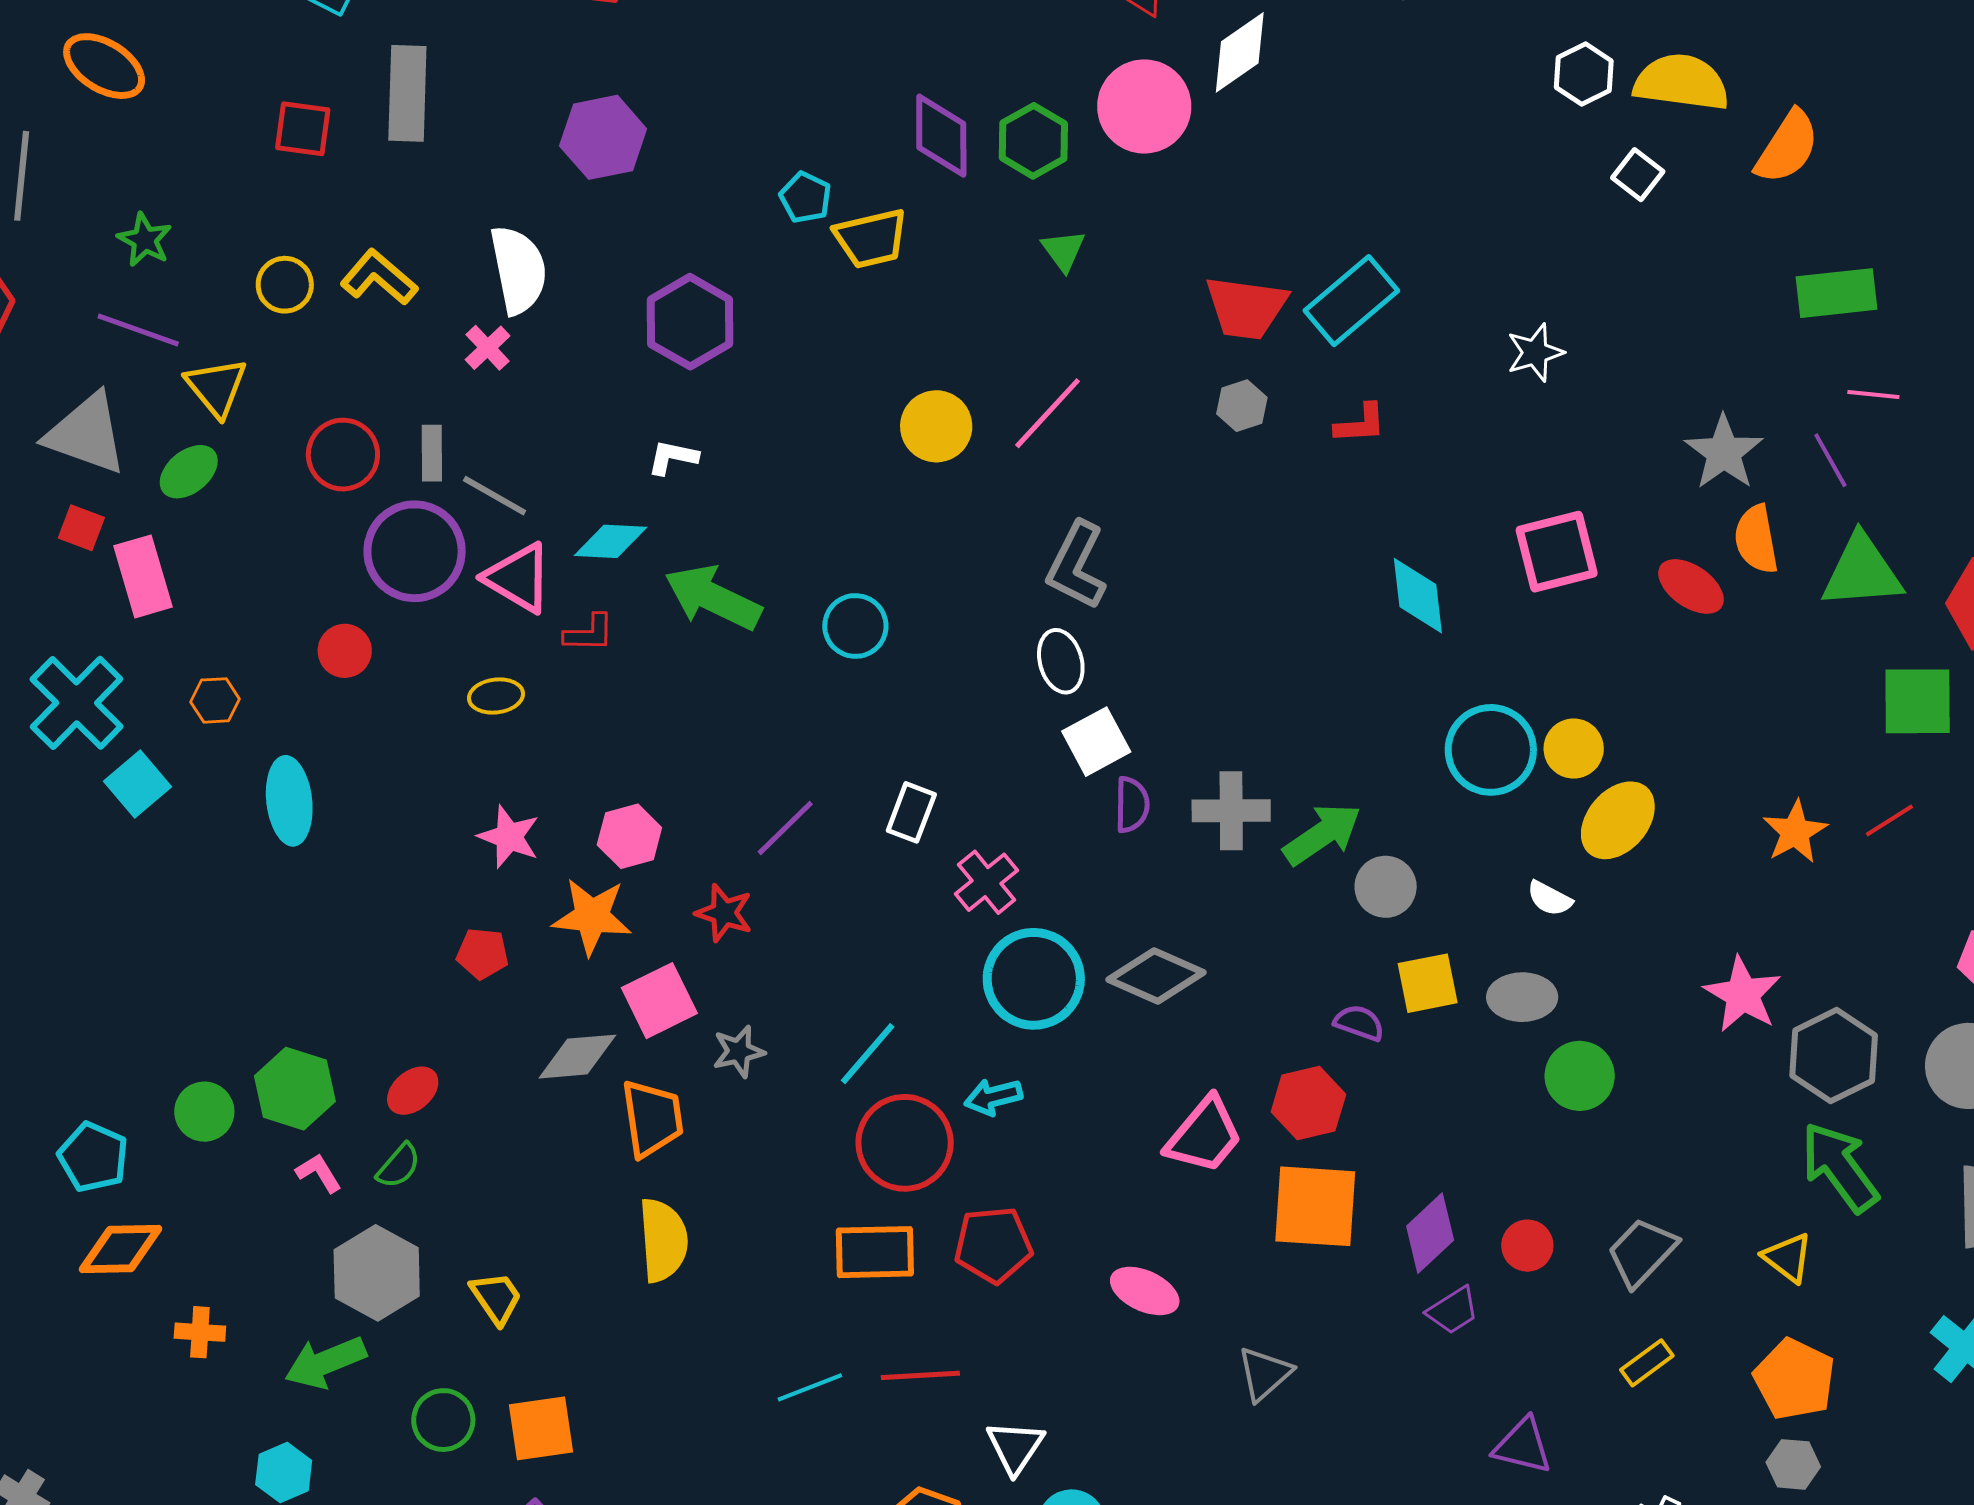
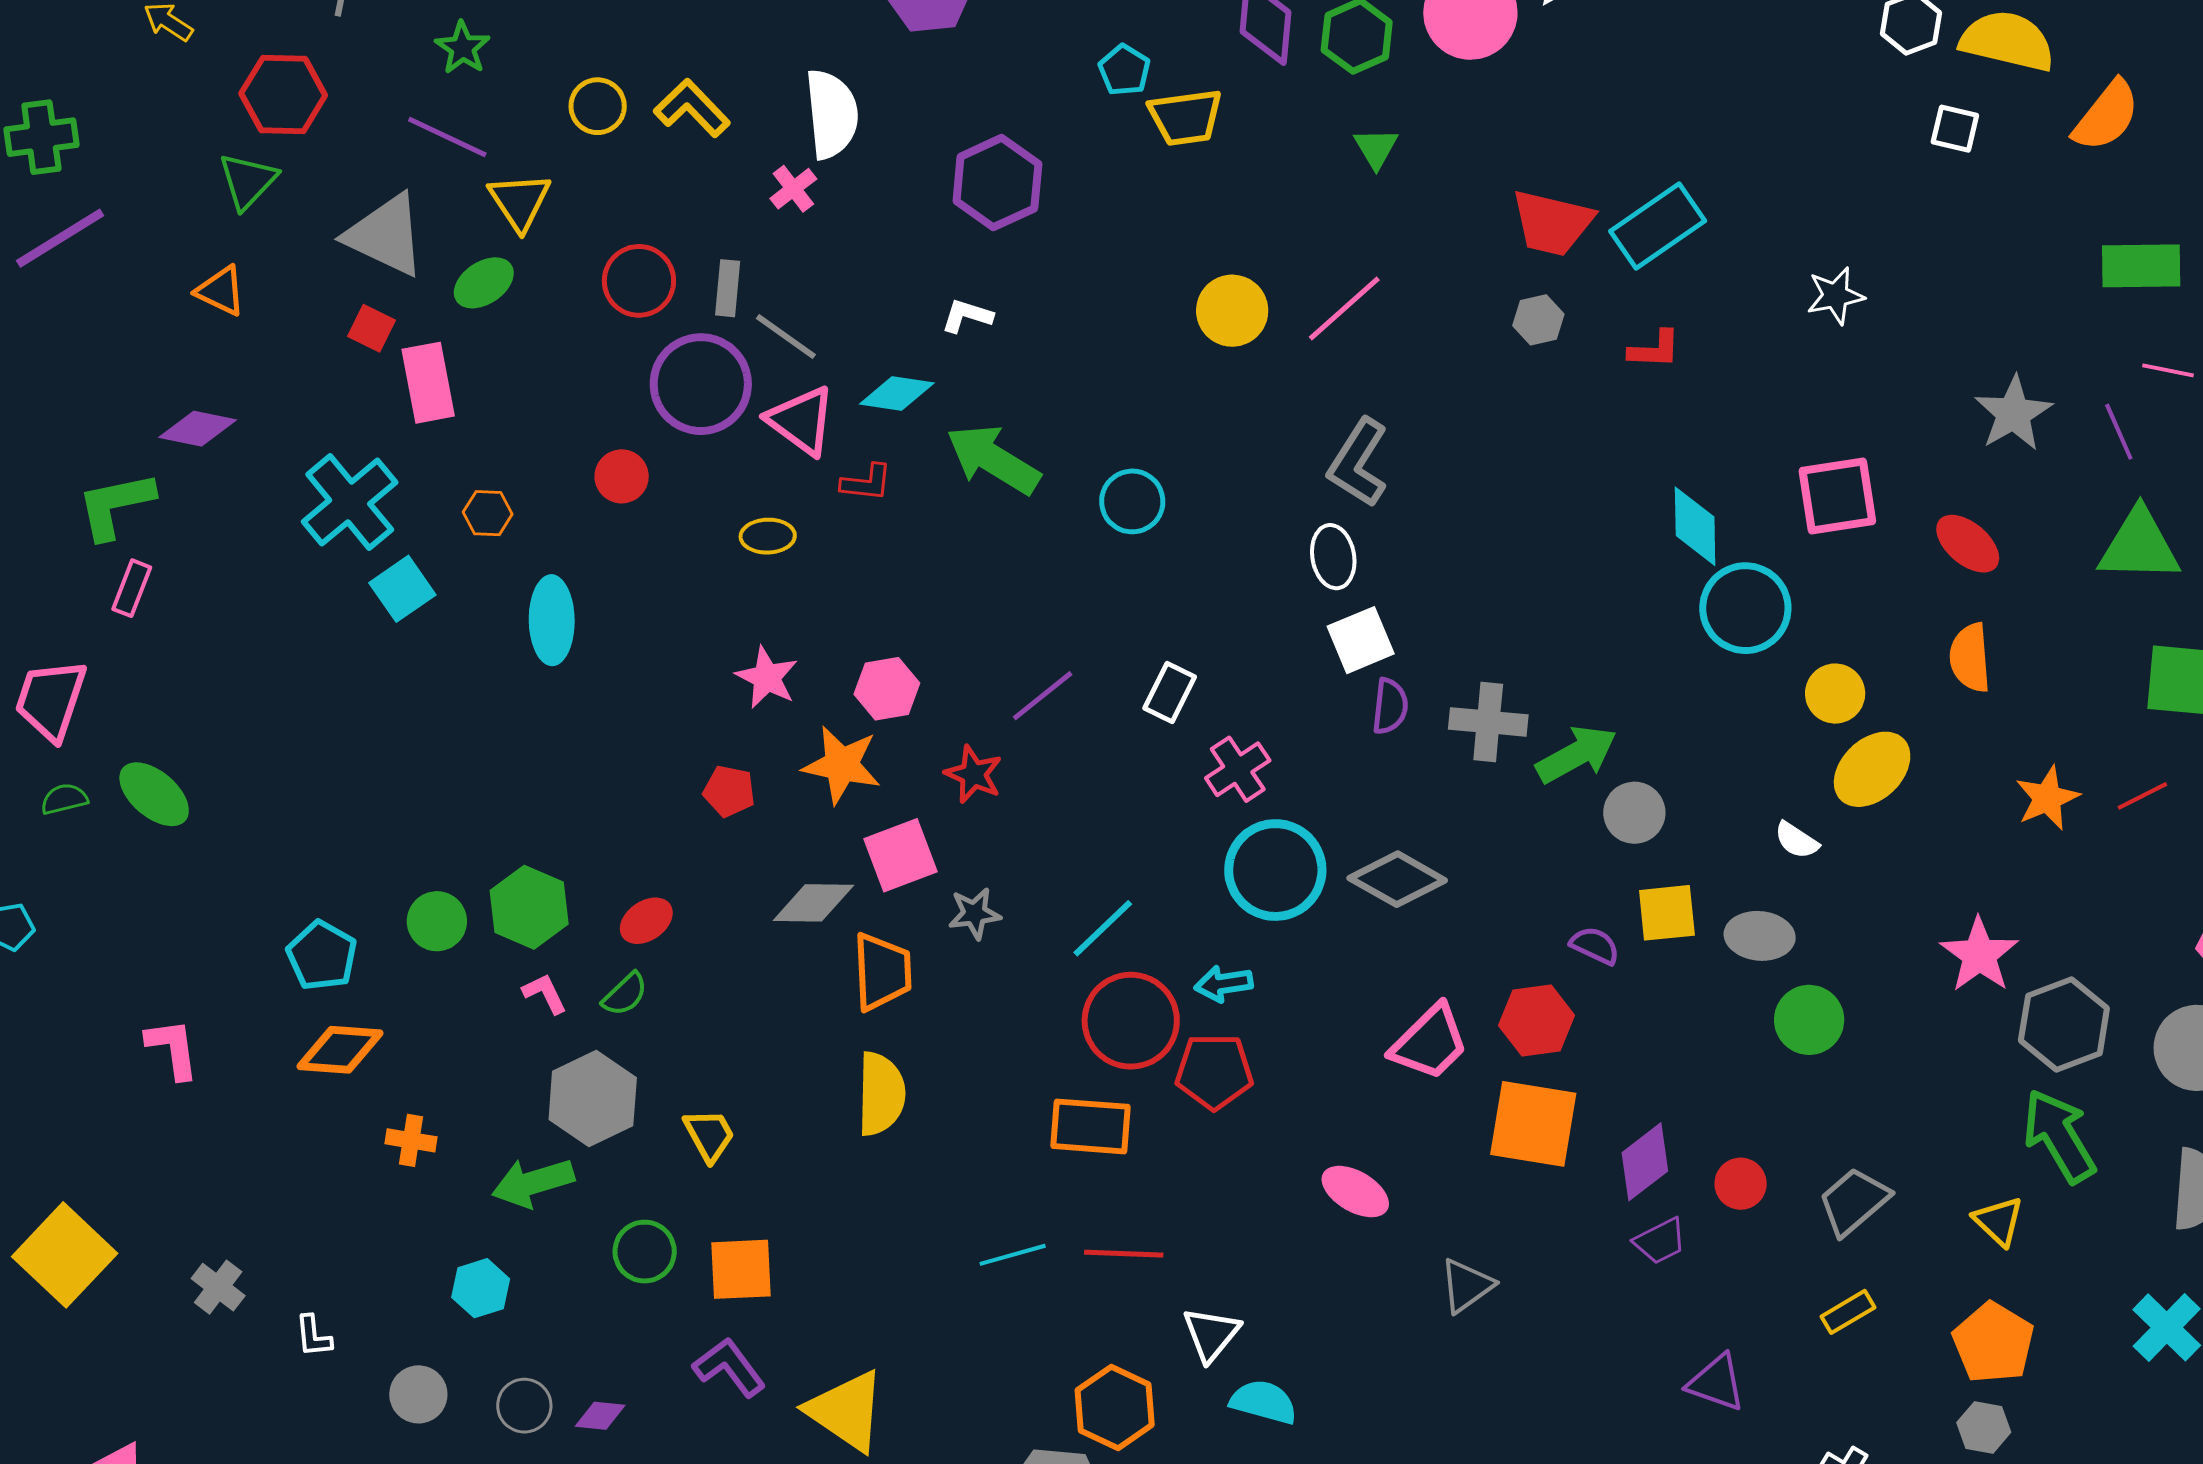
white square: (1638, 175) -> (1955, 129), turned -30
orange semicircle: (1756, 539) -> (1970, 658), moved
cyan circle: (1491, 750) -> (1745, 608), moved
red pentagon: (993, 1245) -> (1214, 1071), moved

